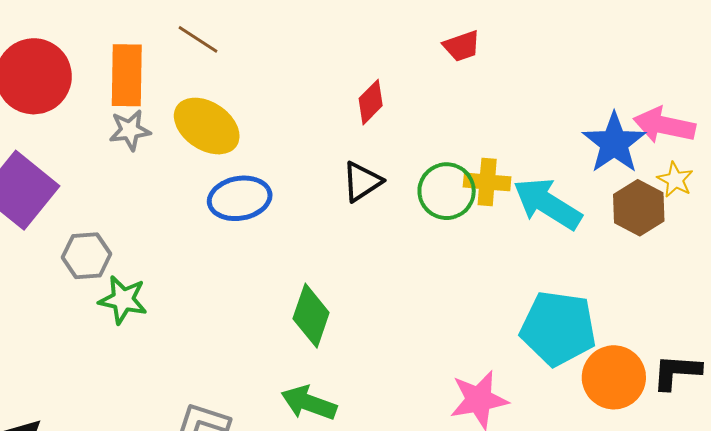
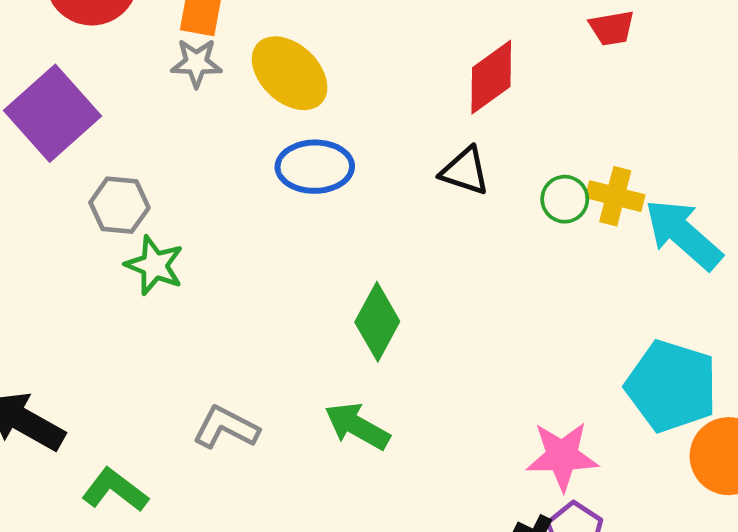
red diamond: (371, 102) -> (491, 77), size x1.4
black triangle: (362, 182) -> (465, 171), turned 42
green circle: (447, 191) -> (565, 199), size x0.7

